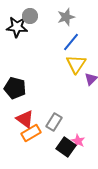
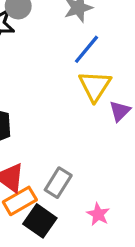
black square: (66, 147) -> (40, 221), moved

